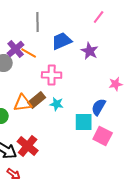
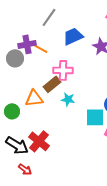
gray line: (38, 22) -> (49, 17), turned 36
purple cross: (16, 49) -> (27, 44), turned 30
brown rectangle: (37, 100) -> (52, 84), moved

